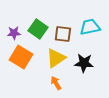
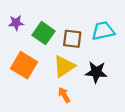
purple star: (14, 33) -> (16, 23), moved

